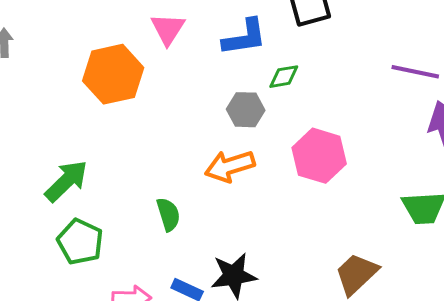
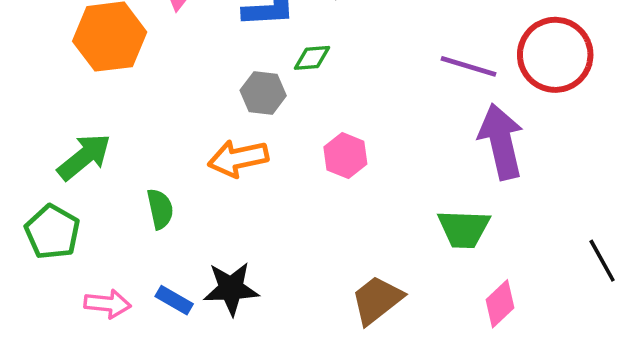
pink hexagon: (319, 156) -> (345, 156), size x0.7
green arrow: (66, 181) -> (84, 157), moved

